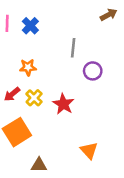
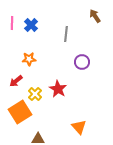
brown arrow: (109, 15) -> (95, 16), turned -96
gray line: (73, 48) -> (66, 34), moved
yellow cross: (34, 98) -> (35, 94), moved

